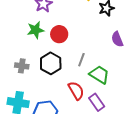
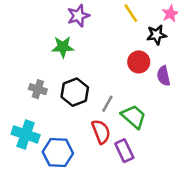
red circle: (59, 34) -> (139, 62), moved
gray line: (81, 60) -> (107, 104), moved

